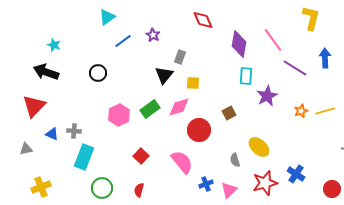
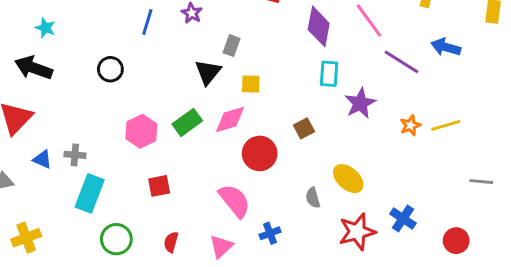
blue line: (123, 41) -> (147, 22), turned -36
blue arrow: (325, 58) -> (446, 47), turned -72
red square: (141, 156) -> (159, 186), moved, turned 35
pink triangle: (229, 190) -> (221, 247), moved

